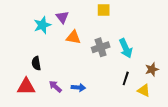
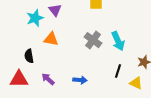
orange triangle: (73, 37) -> (51, 39), moved
gray cross: (101, 47) -> (93, 40), turned -36
blue arrow: (78, 87) -> (80, 80), moved

